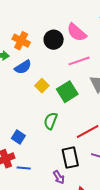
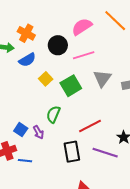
pink semicircle: (77, 32) -> (82, 27), turned 105
black circle: (54, 40) -> (58, 45), moved
purple arrow: (59, 177) -> (38, 132), moved

